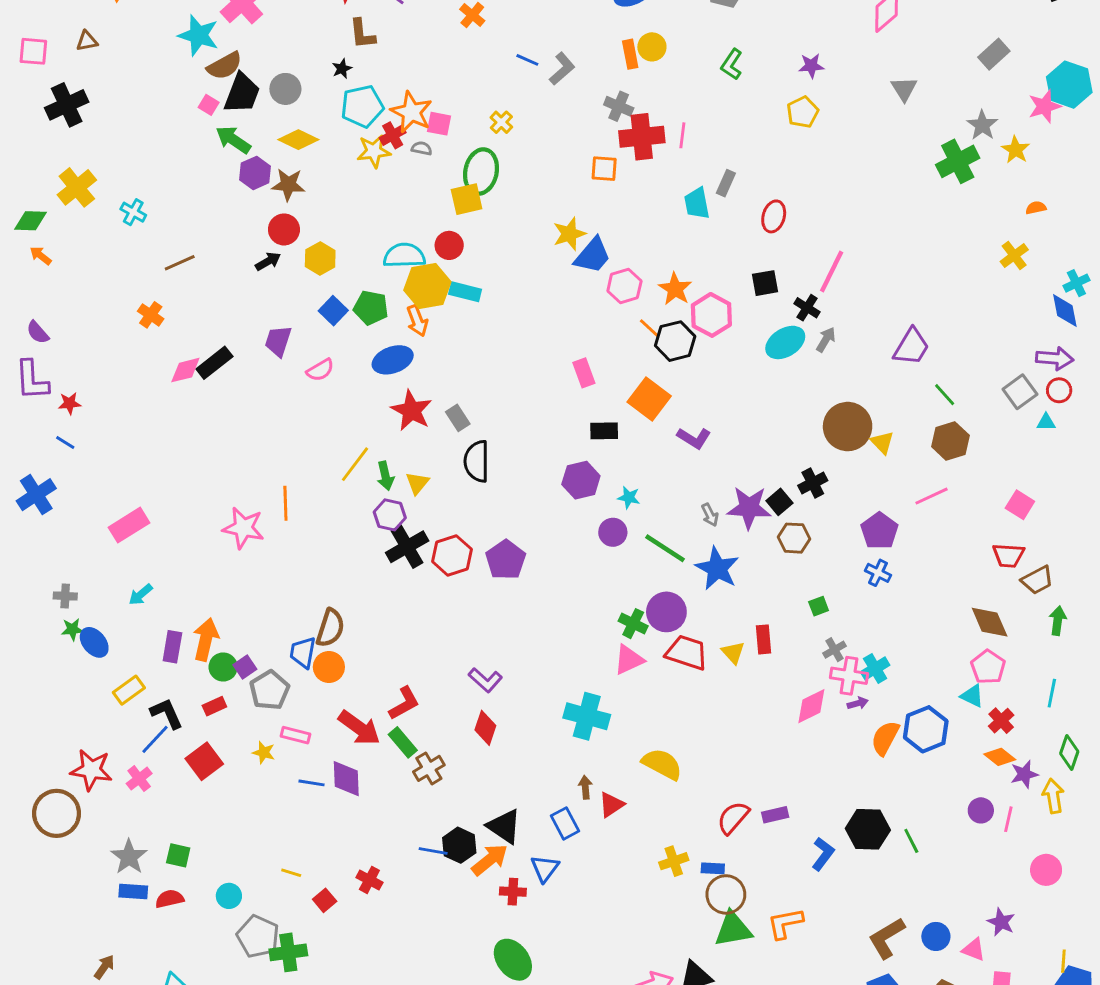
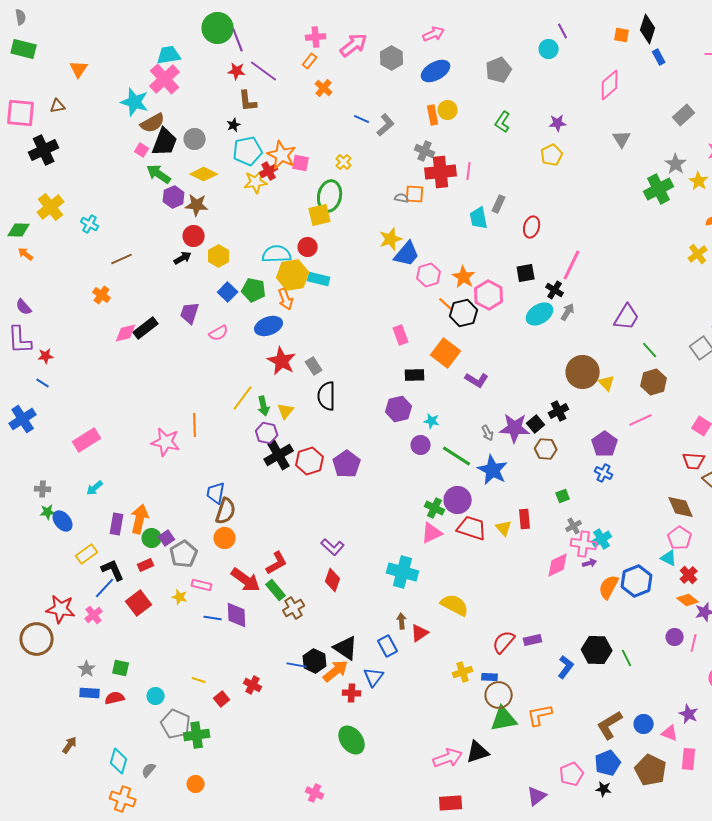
pink square: (33, 51) -> (21, 113), size x1.4
gray semicircle: (422, 148) -> (402, 198), moved
blue trapezoid: (303, 653) -> (216, 493), moved
gray star: (129, 857) -> (87, 669), size x0.7

